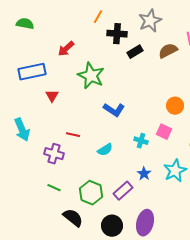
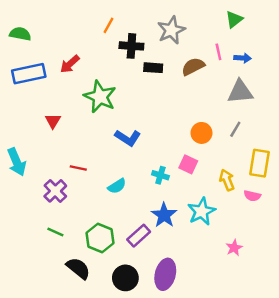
black rectangle: (135, 52) -> (153, 68), turned 35
blue rectangle: (32, 72) -> (29, 74), moved
purple cross: (54, 154) -> (55, 191), turned 30
blue star: (144, 174) -> (164, 215), size x1.5

